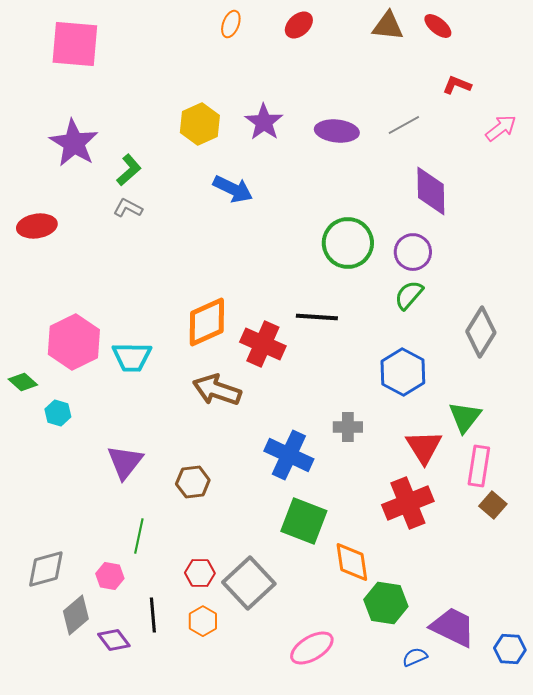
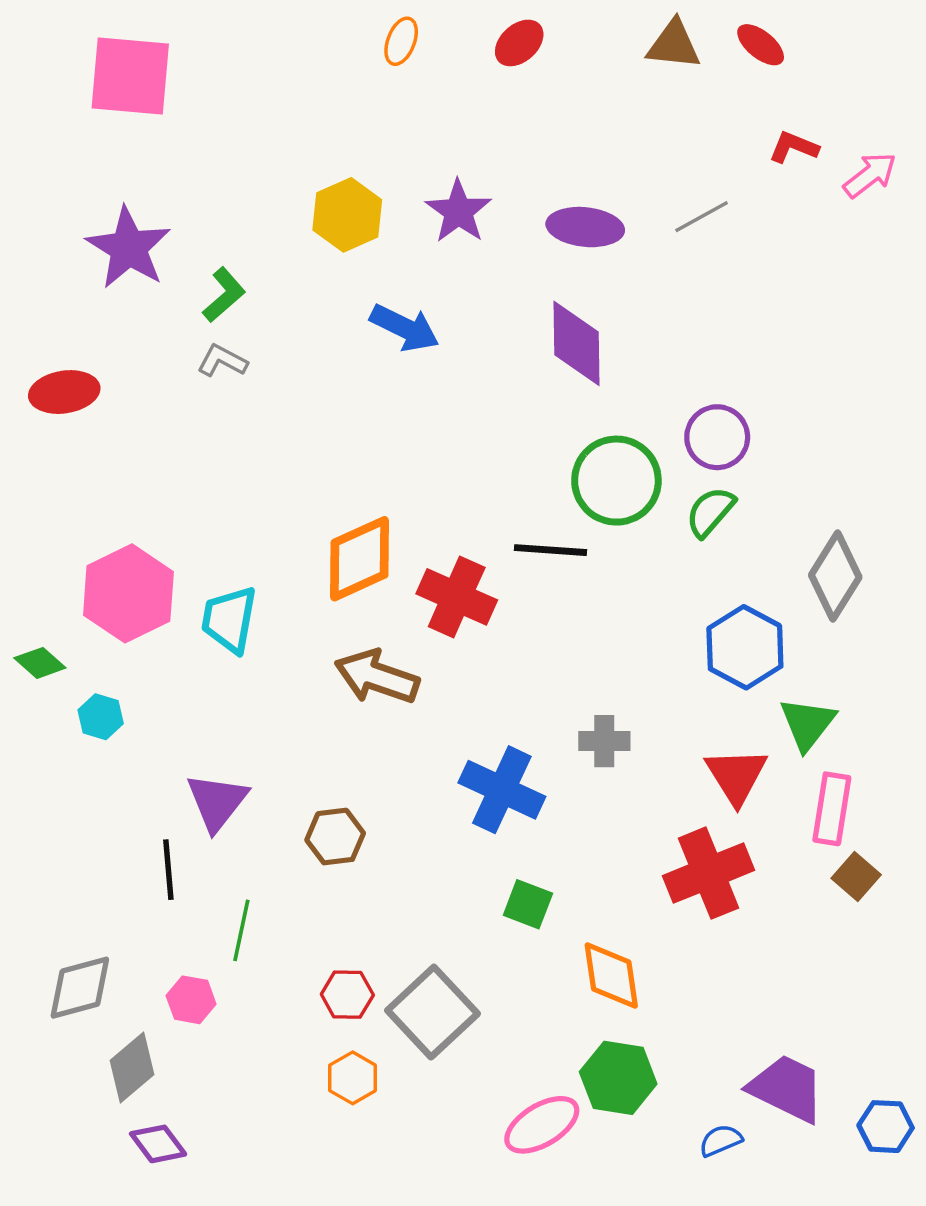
pink arrow: (501, 128) -> (870, 175), moved
purple diamond: (431, 191) -> (577, 343), moved
green circle: (348, 243) -> (616, 481), moved
cyan trapezoid: (132, 357) -> (229, 619), turned 99
blue hexagon: (403, 372) -> (745, 647), moved
green square: (304, 521) -> (528, 904), size x0.6
green hexagon: (386, 603) -> (618, 1078), moved
black line: (153, 615) -> (168, 870), moved
purple diamond: (114, 640) -> (158, 1144), moved

